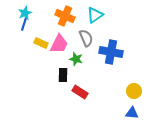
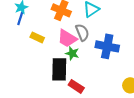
pink trapezoid: (59, 44) -> (67, 38), moved, turned 95
black rectangle: (63, 75) -> (59, 69), size x1.6

